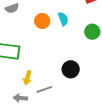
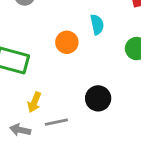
orange circle: (42, 21) -> (67, 42), moved

